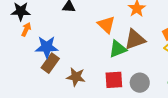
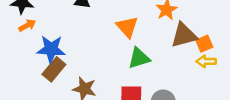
orange arrow: (26, 29) -> (27, 25), turned 32
brown triangle: (135, 39) -> (184, 35), moved

